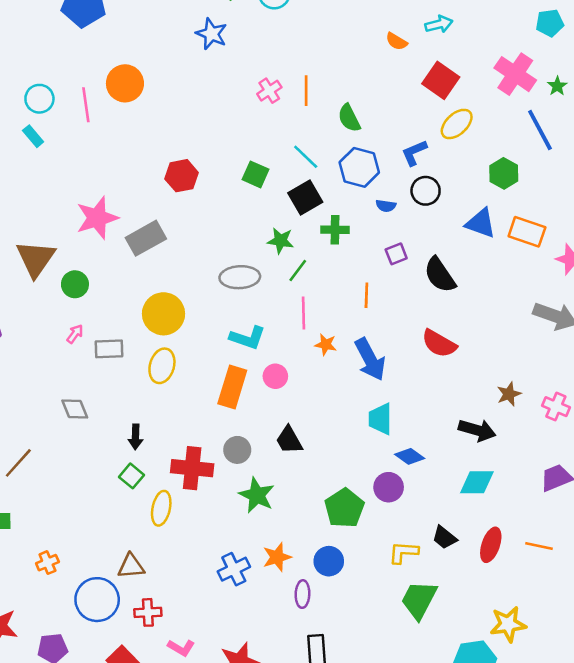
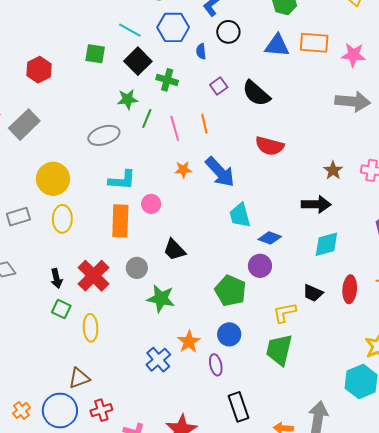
blue semicircle: (386, 206) -> (201, 51), turned 91
green cross: (335, 230) -> (167, 80), turned 30
pink line: (304, 313) -> (175, 128), moved
red cross: (192, 468) -> (94, 276), moved, turned -36
orange cross: (47, 563) -> (21, 410), moved
green trapezoid: (419, 600) -> (279, 350), moved

